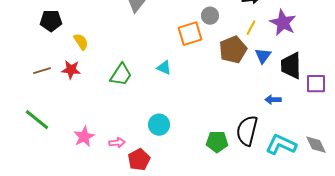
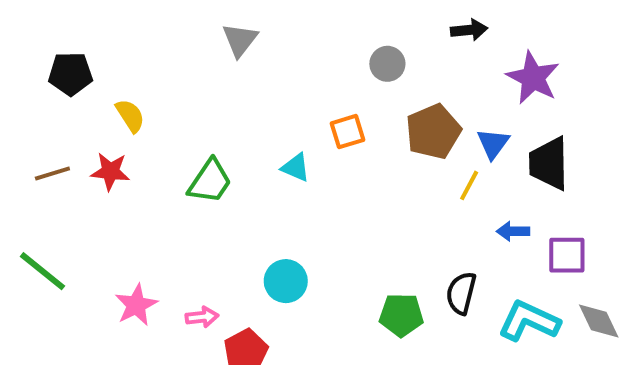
yellow line: (251, 28) -> (469, 185), moved
orange square: (190, 34) -> (348, 132), moved, size x0.7
purple square: (316, 84) -> (567, 255), moved
black semicircle: (247, 131) -> (461, 293), size x0.7

